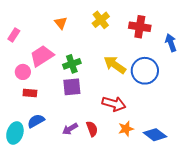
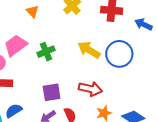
blue arrow: (171, 43) -> (143, 24), turned -42
purple square: (72, 87) -> (52, 92), moved

